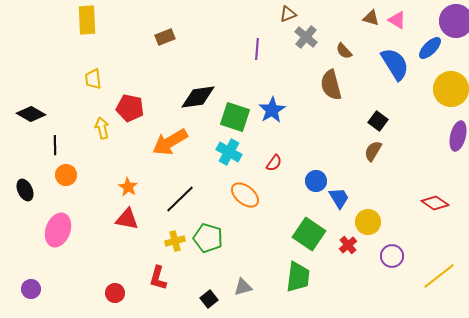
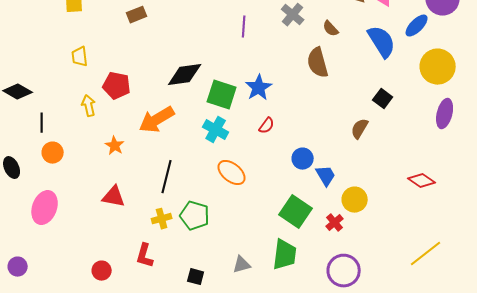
brown rectangle: (165, 37) -> (137, 15), moved
black square: (378, 121) -> (383, 99), moved
red semicircle: (274, 163) -> (267, 126), moved
orange star: (128, 187) -> (115, 146), moved
black line: (180, 199) -> (167, 177), turned -32
purple circle: (392, 256) -> (344, 271), moved, size x1.4
gray triangle: (243, 287) -> (242, 265), moved
black square: (209, 299) -> (196, 277), turned -36

